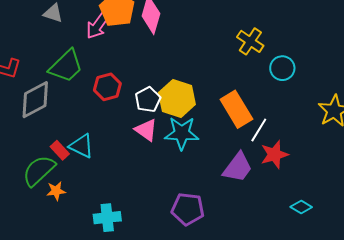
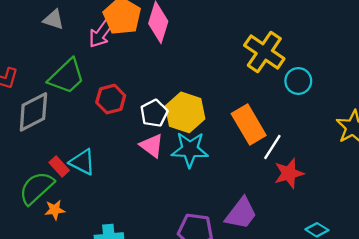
yellow cross: (250, 41) -> (264, 52), size x1.4
purple trapezoid: (238, 167) -> (241, 213), moved

